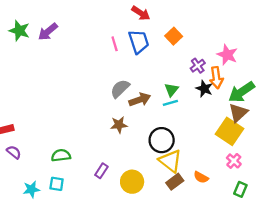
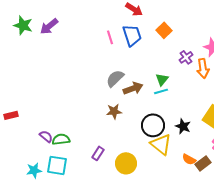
black star: (204, 89) -> (183, 126), moved
purple semicircle: (14, 152) -> (46, 136), moved
brown rectangle: (175, 182) -> (203, 163), moved
cyan square: (57, 184) -> (57, 165), size x1.5

